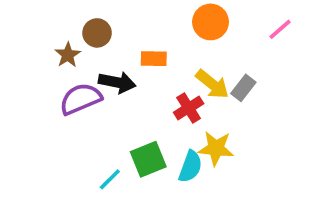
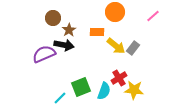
brown star: (68, 55) -> (69, 30), moved
orange rectangle: (154, 59) -> (97, 32), moved
red cross: (189, 108) -> (119, 78), moved
yellow star: (216, 148) -> (134, 90), moved

